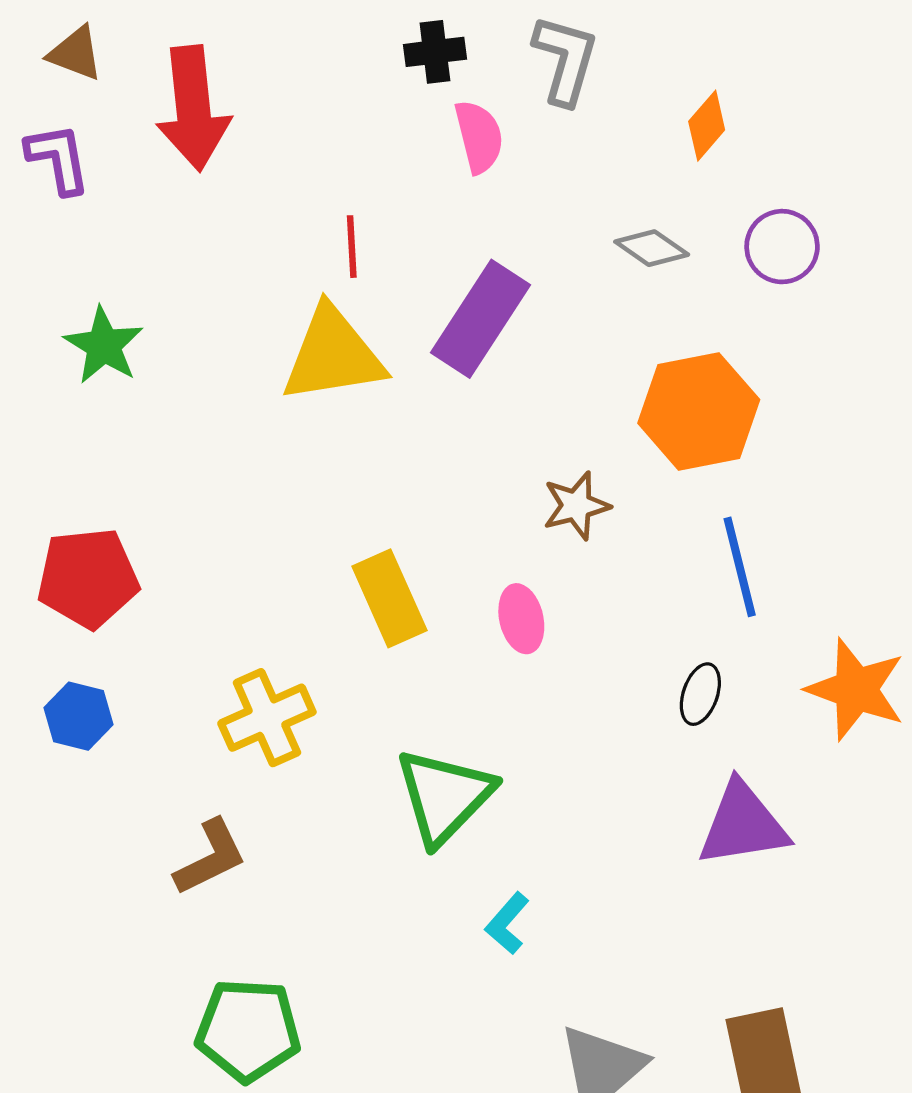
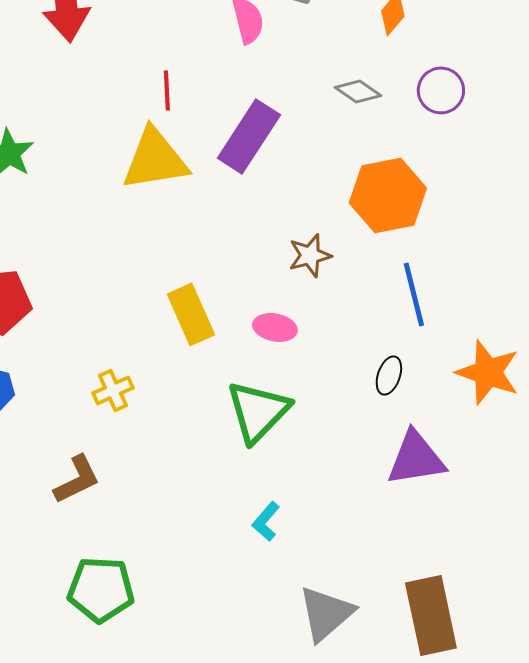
pink ellipse: (521, 619) -> (275, 327), turned -66
yellow cross: (267, 718) -> (113, 390), size x0.7
green triangle: (444, 796) -> (258, 411), moved

